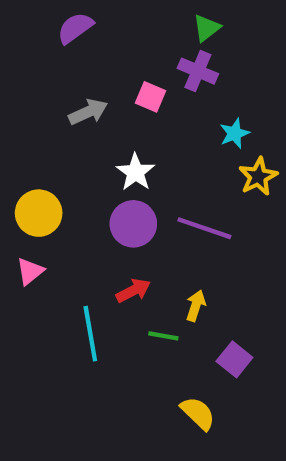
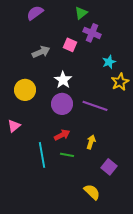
green triangle: (206, 28) -> (81, 13), moved
yellow circle: (39, 213) -> (25, 90), moved
green line: (163, 336) -> (67, 155), moved

